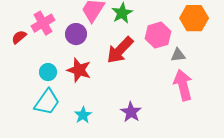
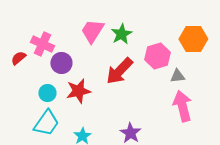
pink cross: (43, 23) -> (42, 44), turned -35
purple circle: (76, 34) -> (61, 63), moved
red star: (79, 70) -> (78, 91), turned -30

